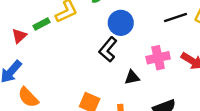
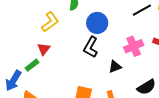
green rectangle: (42, 24) -> (32, 65), moved
red triangle: (19, 36) -> (44, 49), moved

